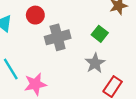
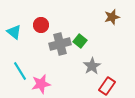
green square: (100, 34) -> (80, 41), moved

